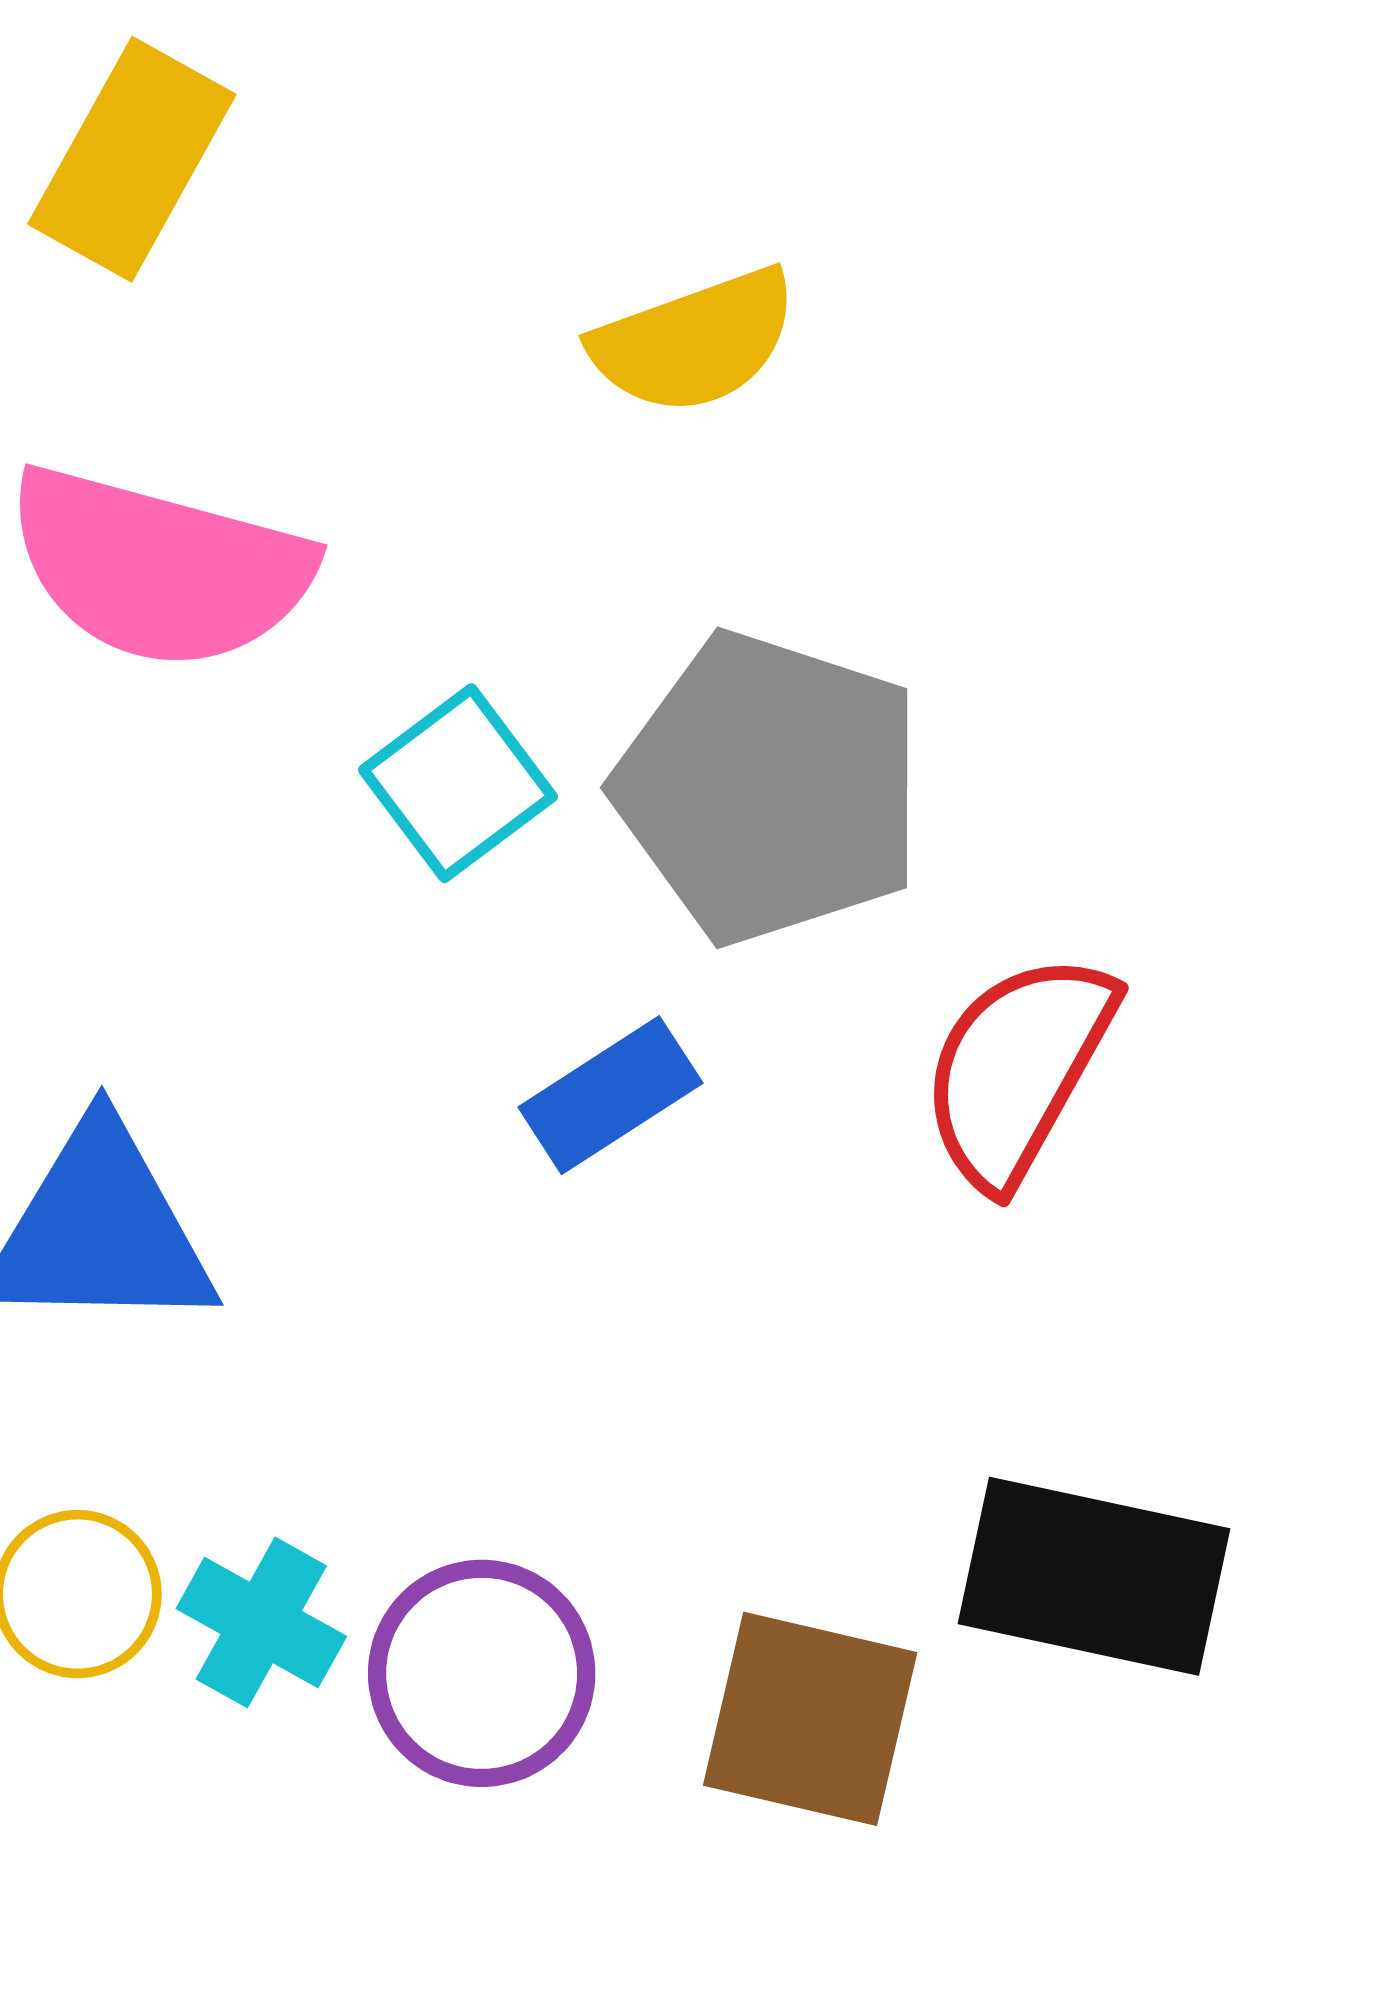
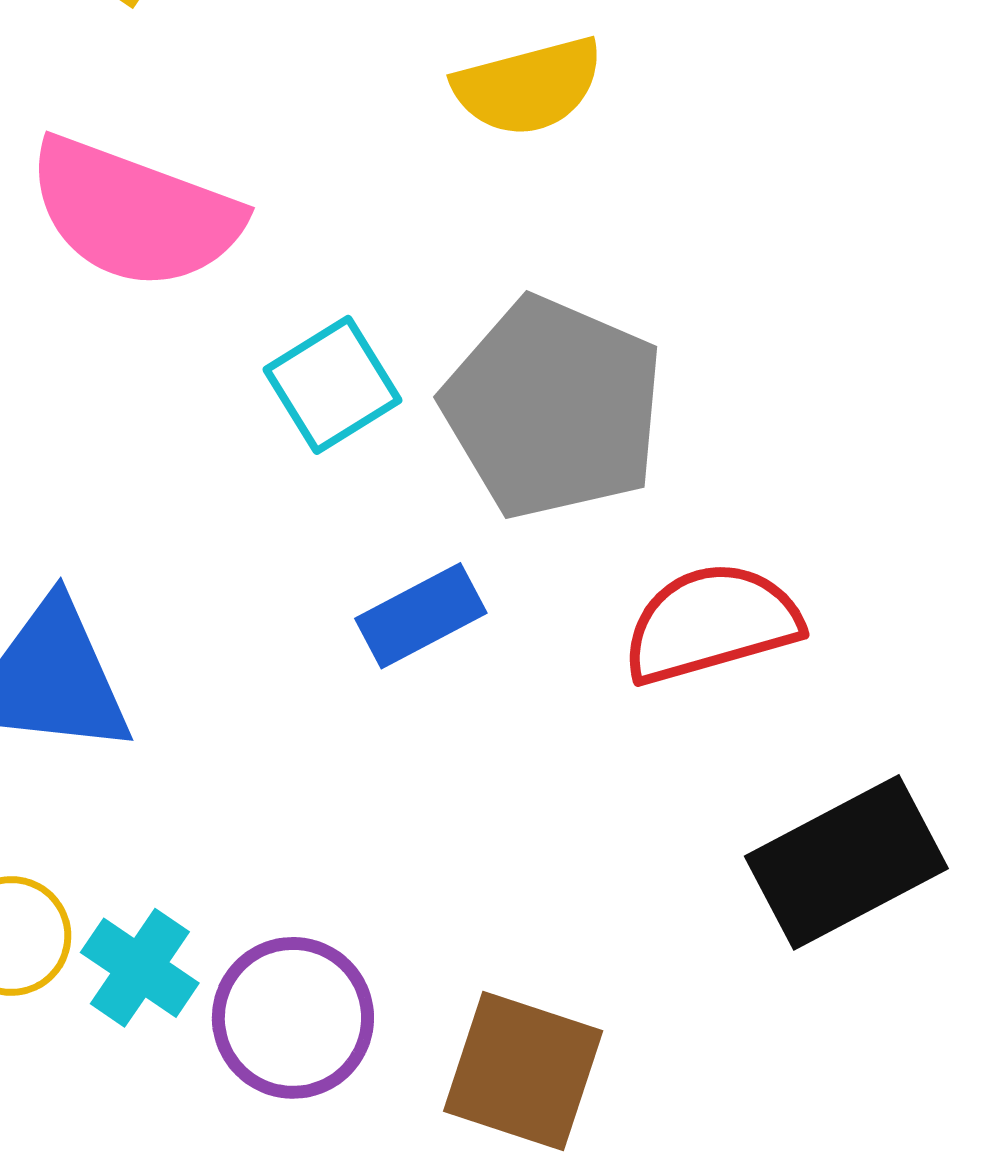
red semicircle: (1018, 1069) -> (711, 623), turned 40
black rectangle: (1094, 1576) -> (846, 862), moved, turned -45

